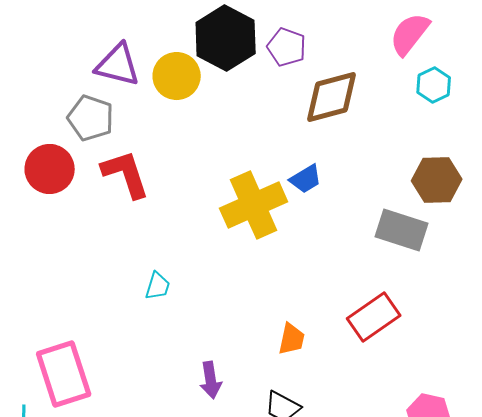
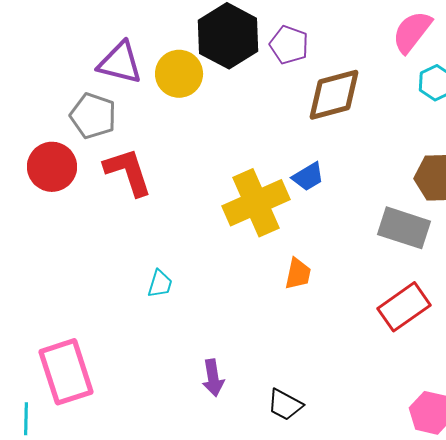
red rectangle: (374, 317) -> (404, 307), moved
orange trapezoid: (292, 339) -> (298, 274), moved

